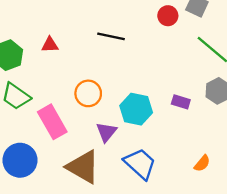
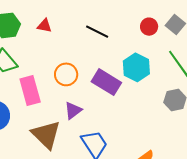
purple rectangle: (181, 102) -> (106, 82), moved, size x1.8
cyan hexagon: (136, 109) -> (136, 67), moved

